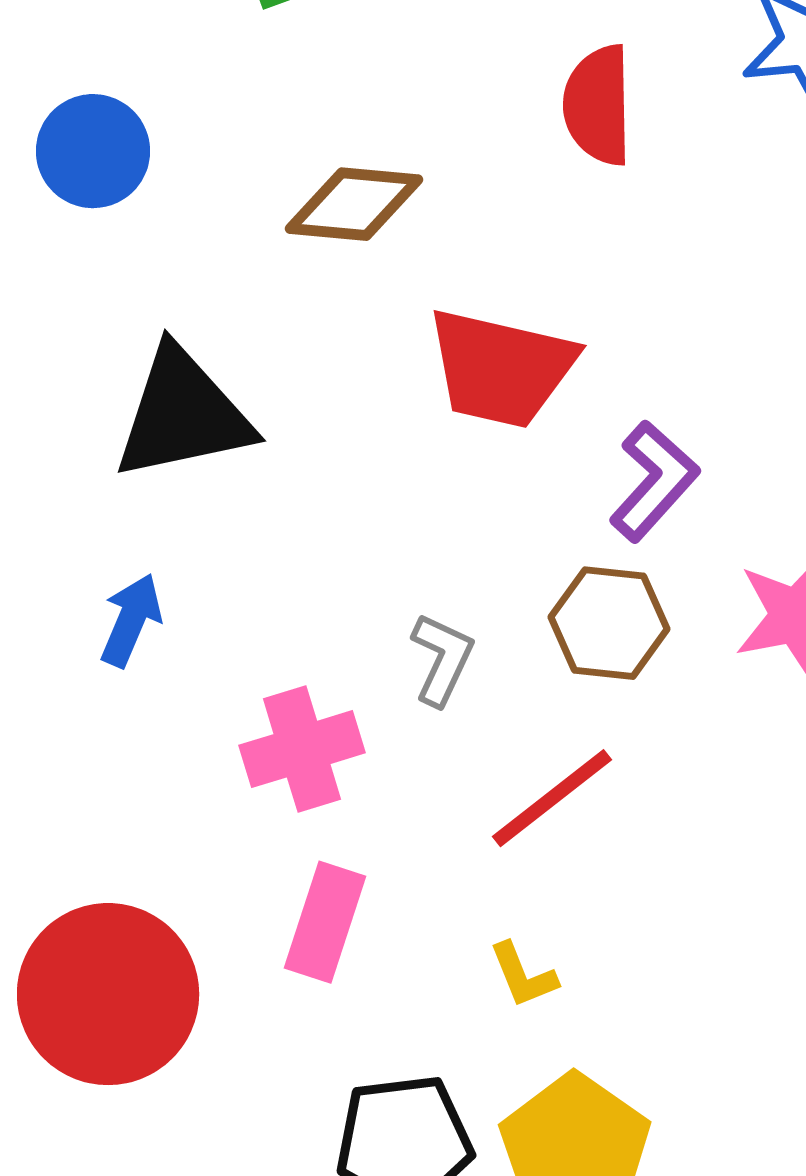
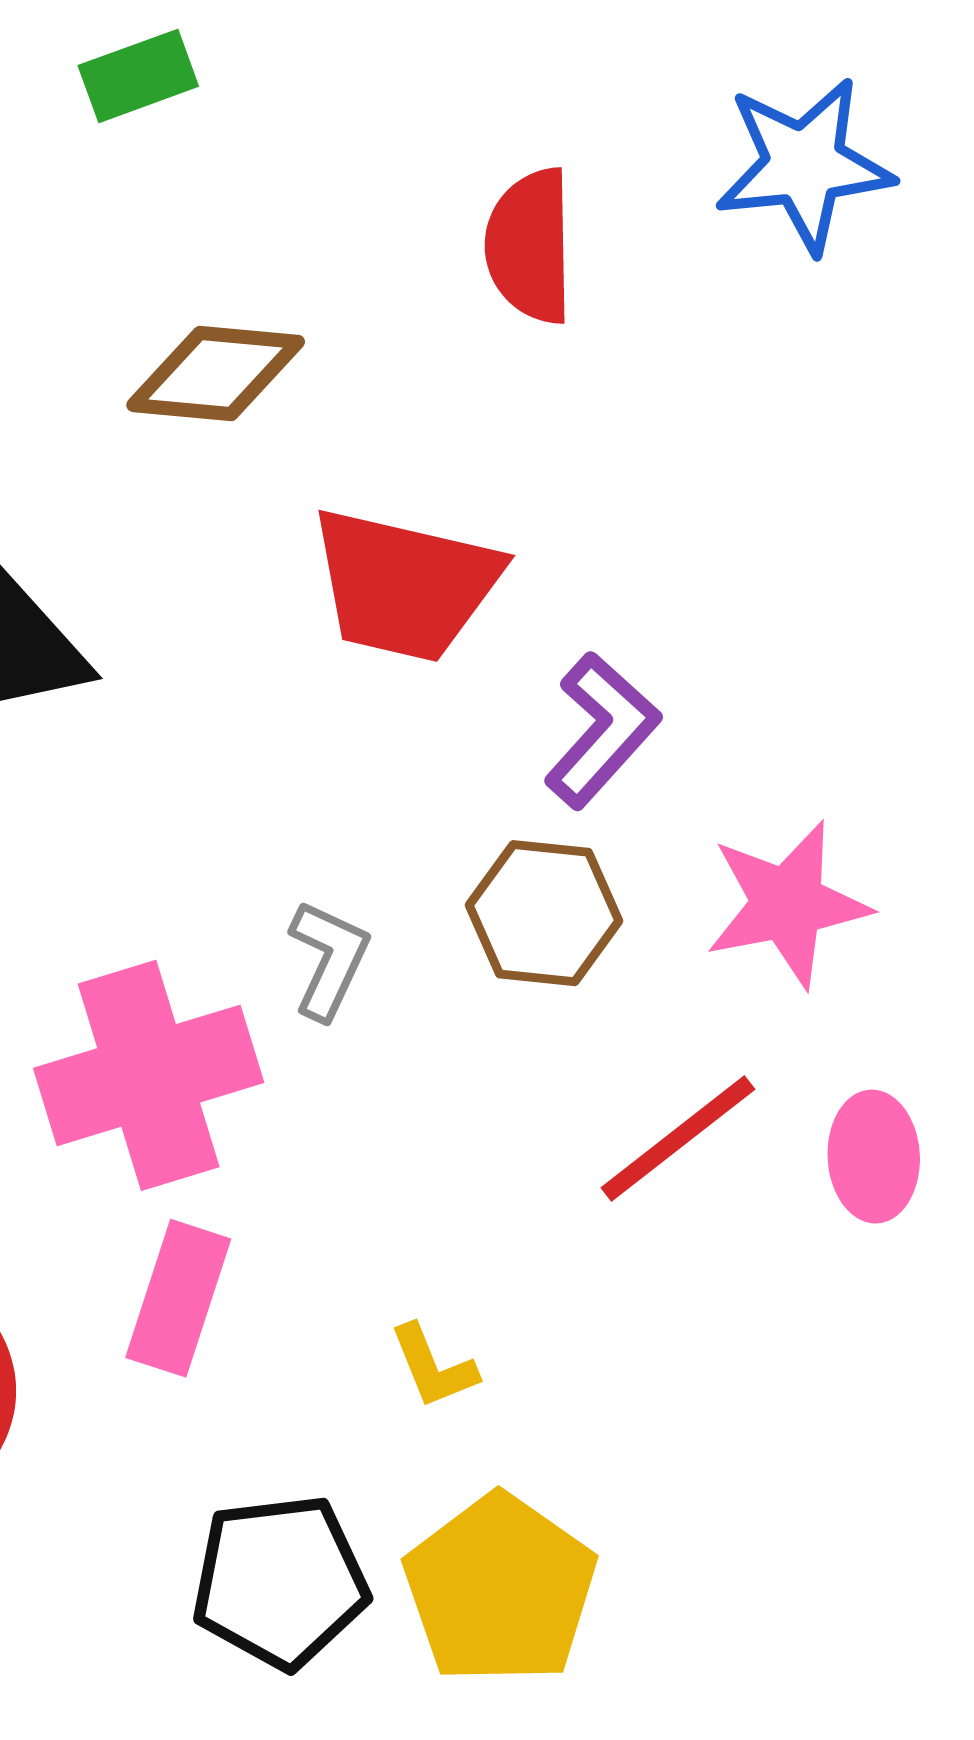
pink cross: (302, 749) -> (149, 1075), size x1.4
red line: (552, 798) -> (678, 1139), moved

